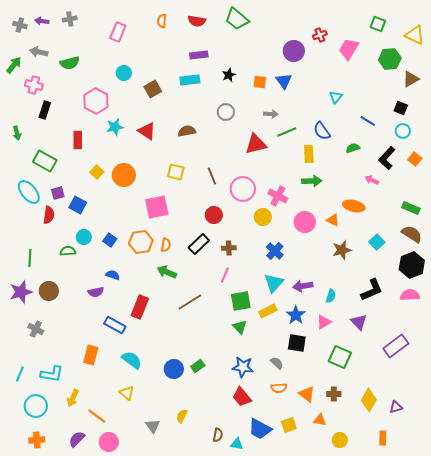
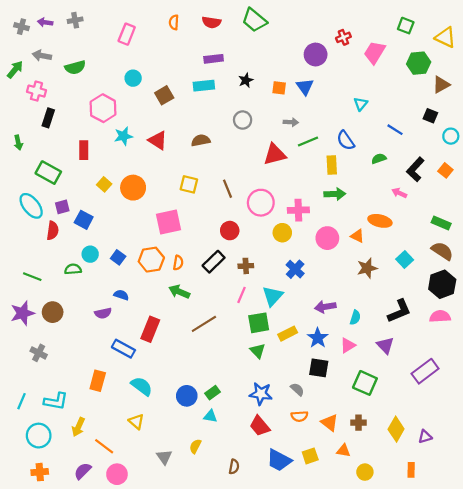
cyan circle: (403, 131) -> (451, 136), moved
pink cross: (278, 196) -> (298, 210), turned -30
green line: (30, 258) -> (32, 277), turned -72
cyan triangle: (274, 283) -> (273, 296), moved
cyan triangle: (237, 444) -> (210, 416), moved

